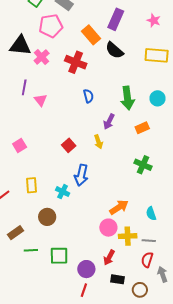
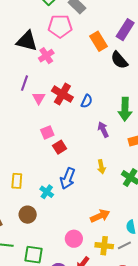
red cross: (76, 62) -> (62, 94), moved
blue semicircle: (88, 96) -> (87, 101), turned 32
purple arrow: (109, 121) -> (103, 130), turned 119
yellow arrow: (98, 142) -> (101, 167), moved
pink square: (20, 146) -> (47, 132), moved
pink circle: (108, 228) -> (74, 239), moved
gray line: (149, 241) -> (124, 245), moved, turned -40

